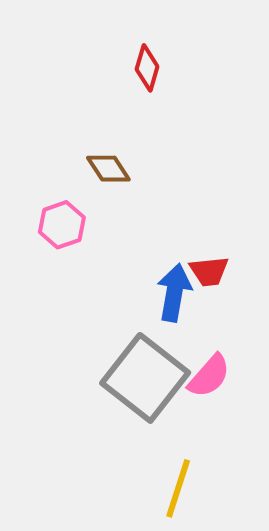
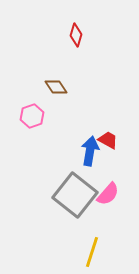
red trapezoid: (209, 271) -> (108, 140), turned -145

